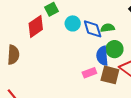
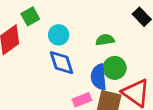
blue diamond: (93, 29) -> (61, 63), moved

